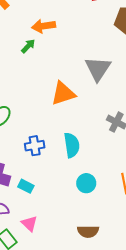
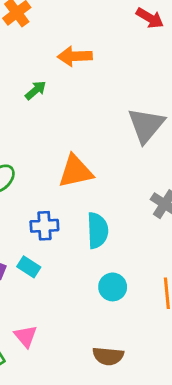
green arrow: (28, 46) -> (36, 90), moved
orange triangle: (63, 93) -> (76, 171), moved
cyan rectangle: (26, 186) -> (29, 267), moved

